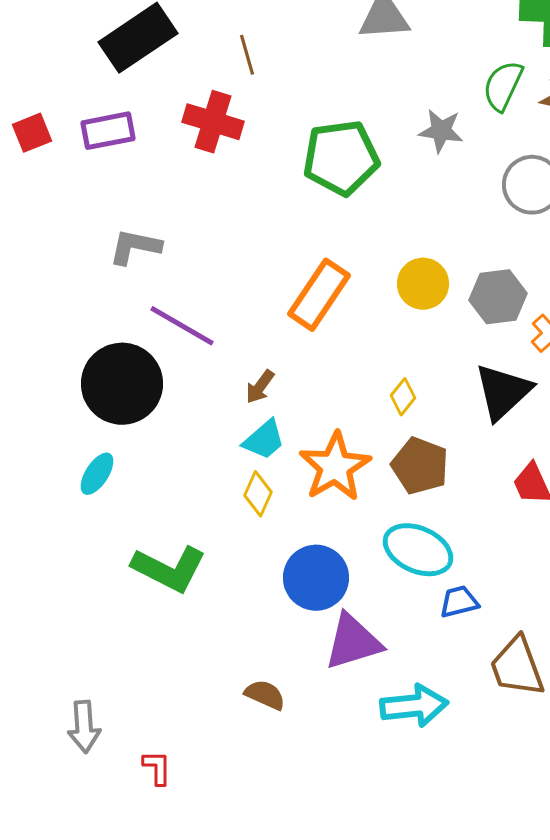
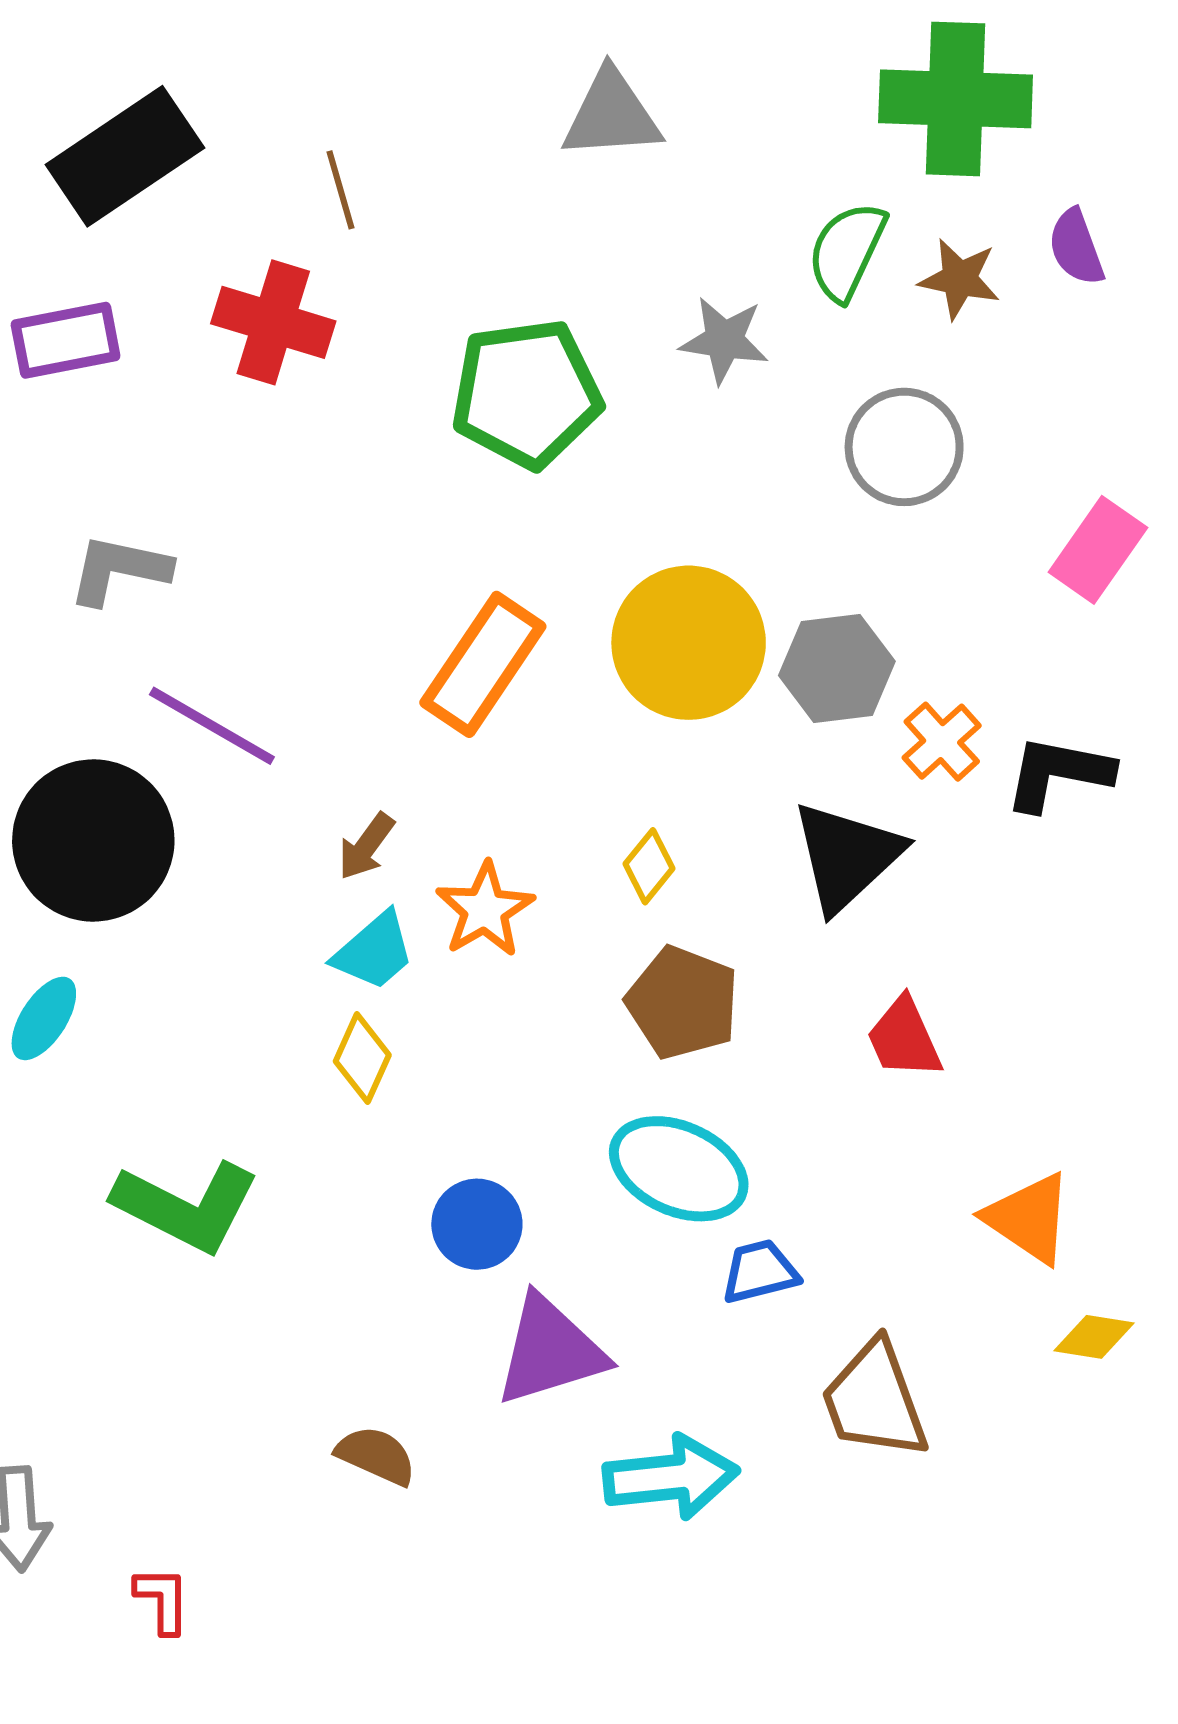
yellow circle: (423, 284) -> (689, 643), size x1.5
orange star: (335, 467) -> (485, 910), moved, size x0.7
blue circle: (316, 578) -> (477, 1224), size x0.7

